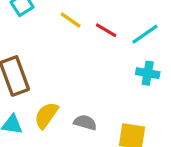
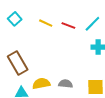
yellow semicircle: (46, 115) -> (41, 84), turned 54

